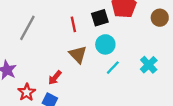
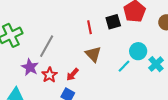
gray line: (27, 28) -> (47, 46), moved
cyan circle: (105, 44) -> (138, 51), moved
red star: (27, 92) -> (49, 75), moved

